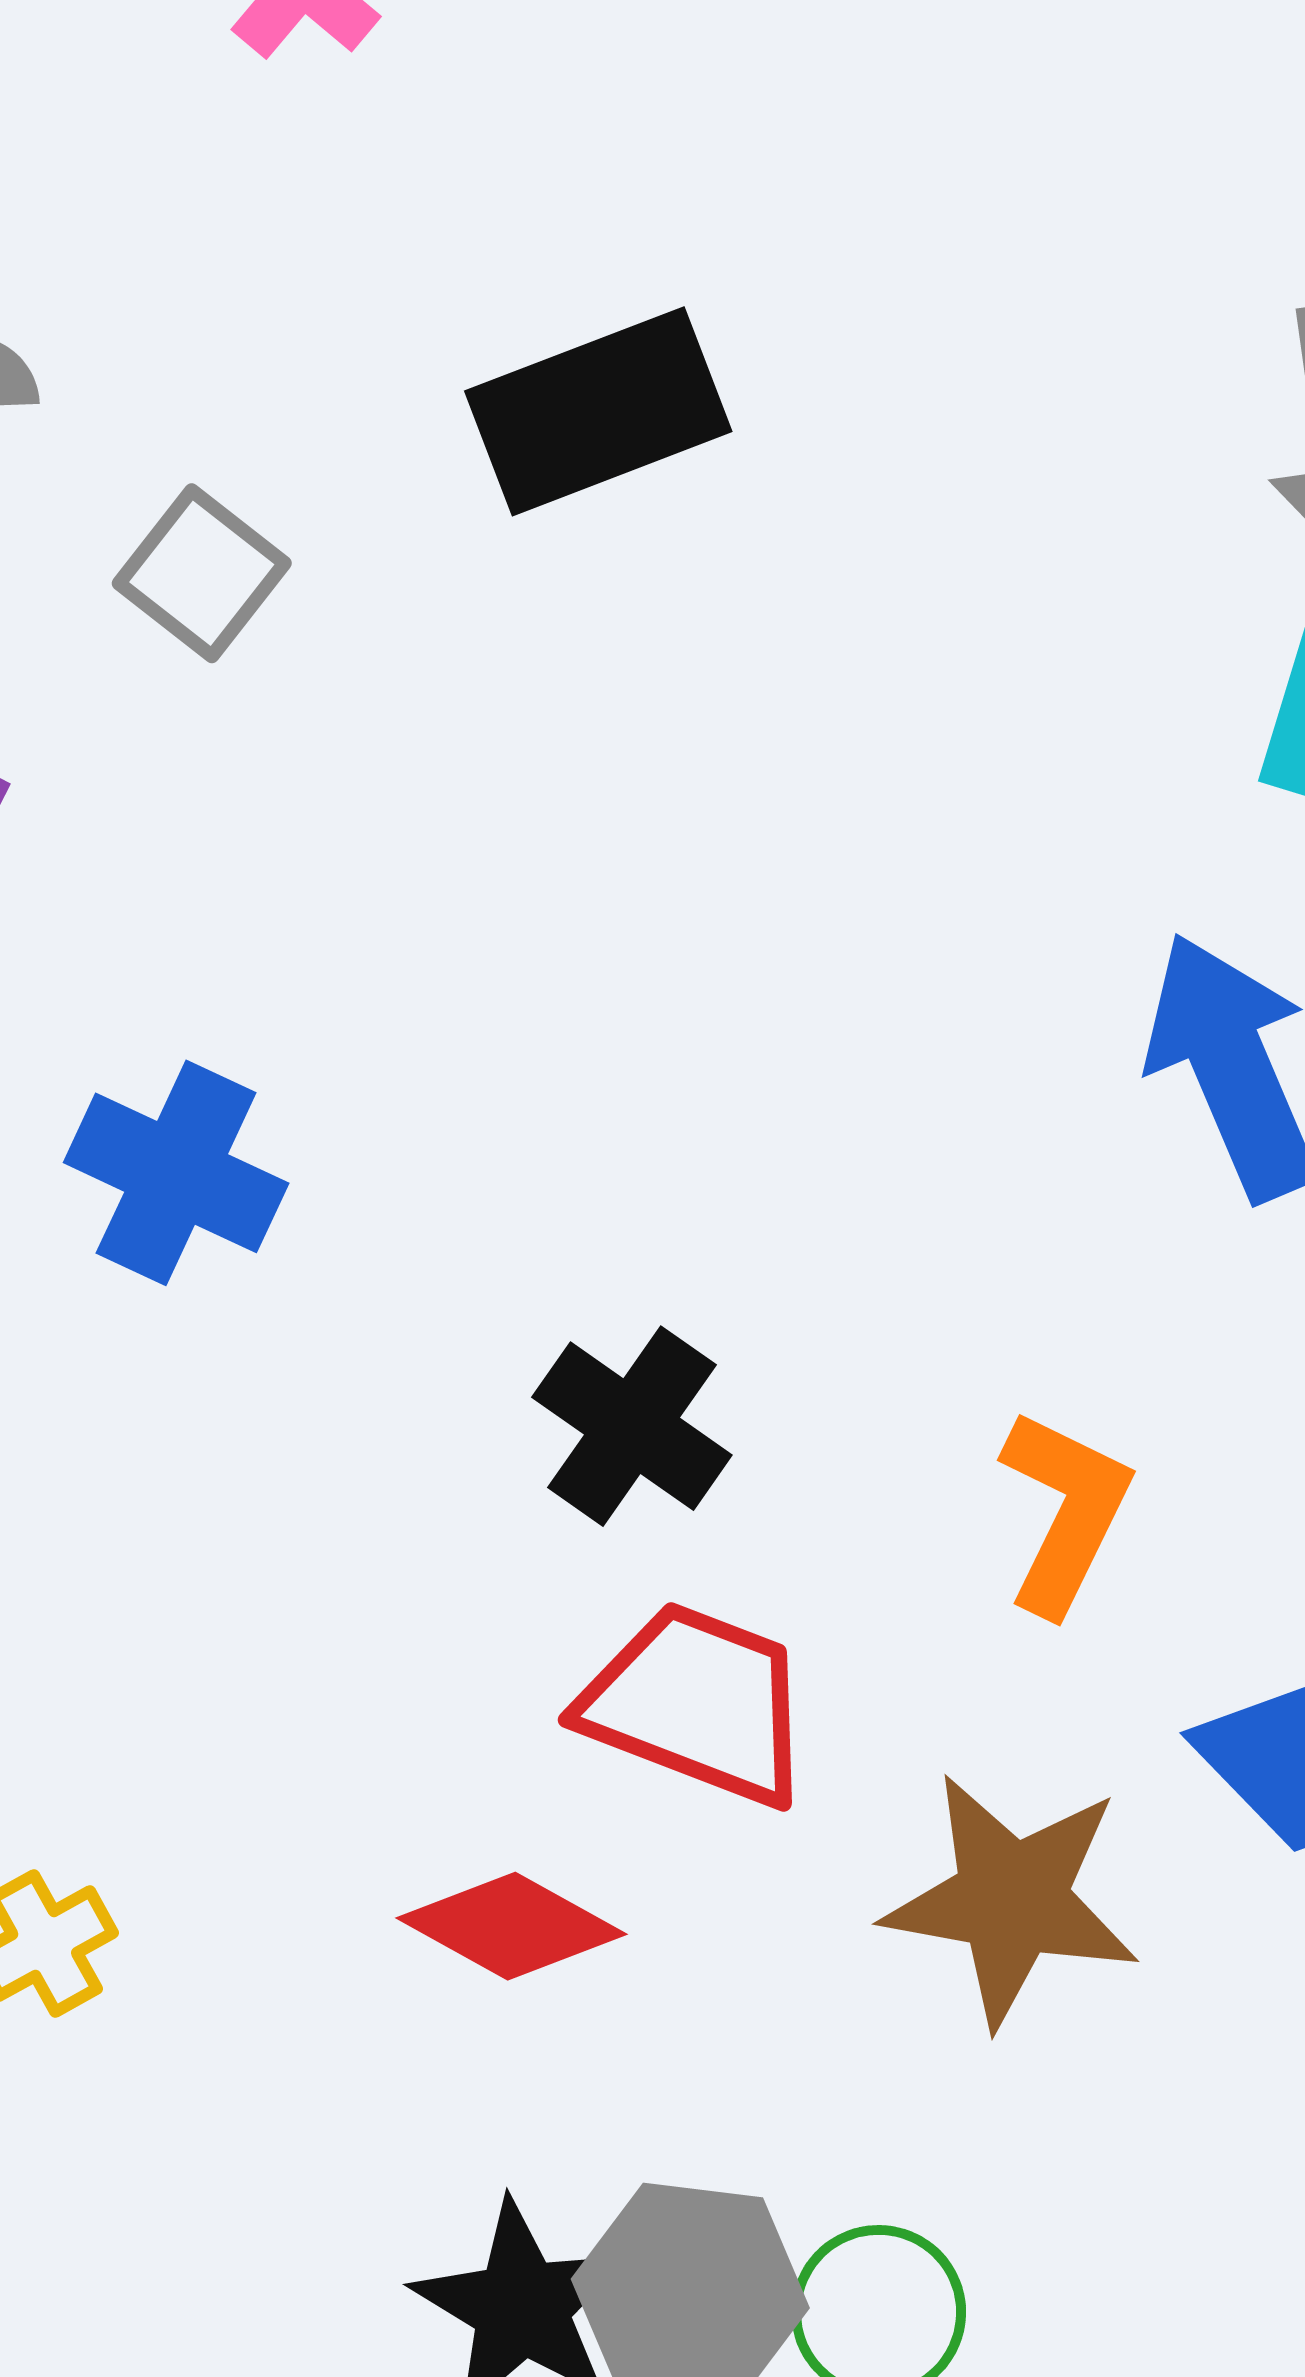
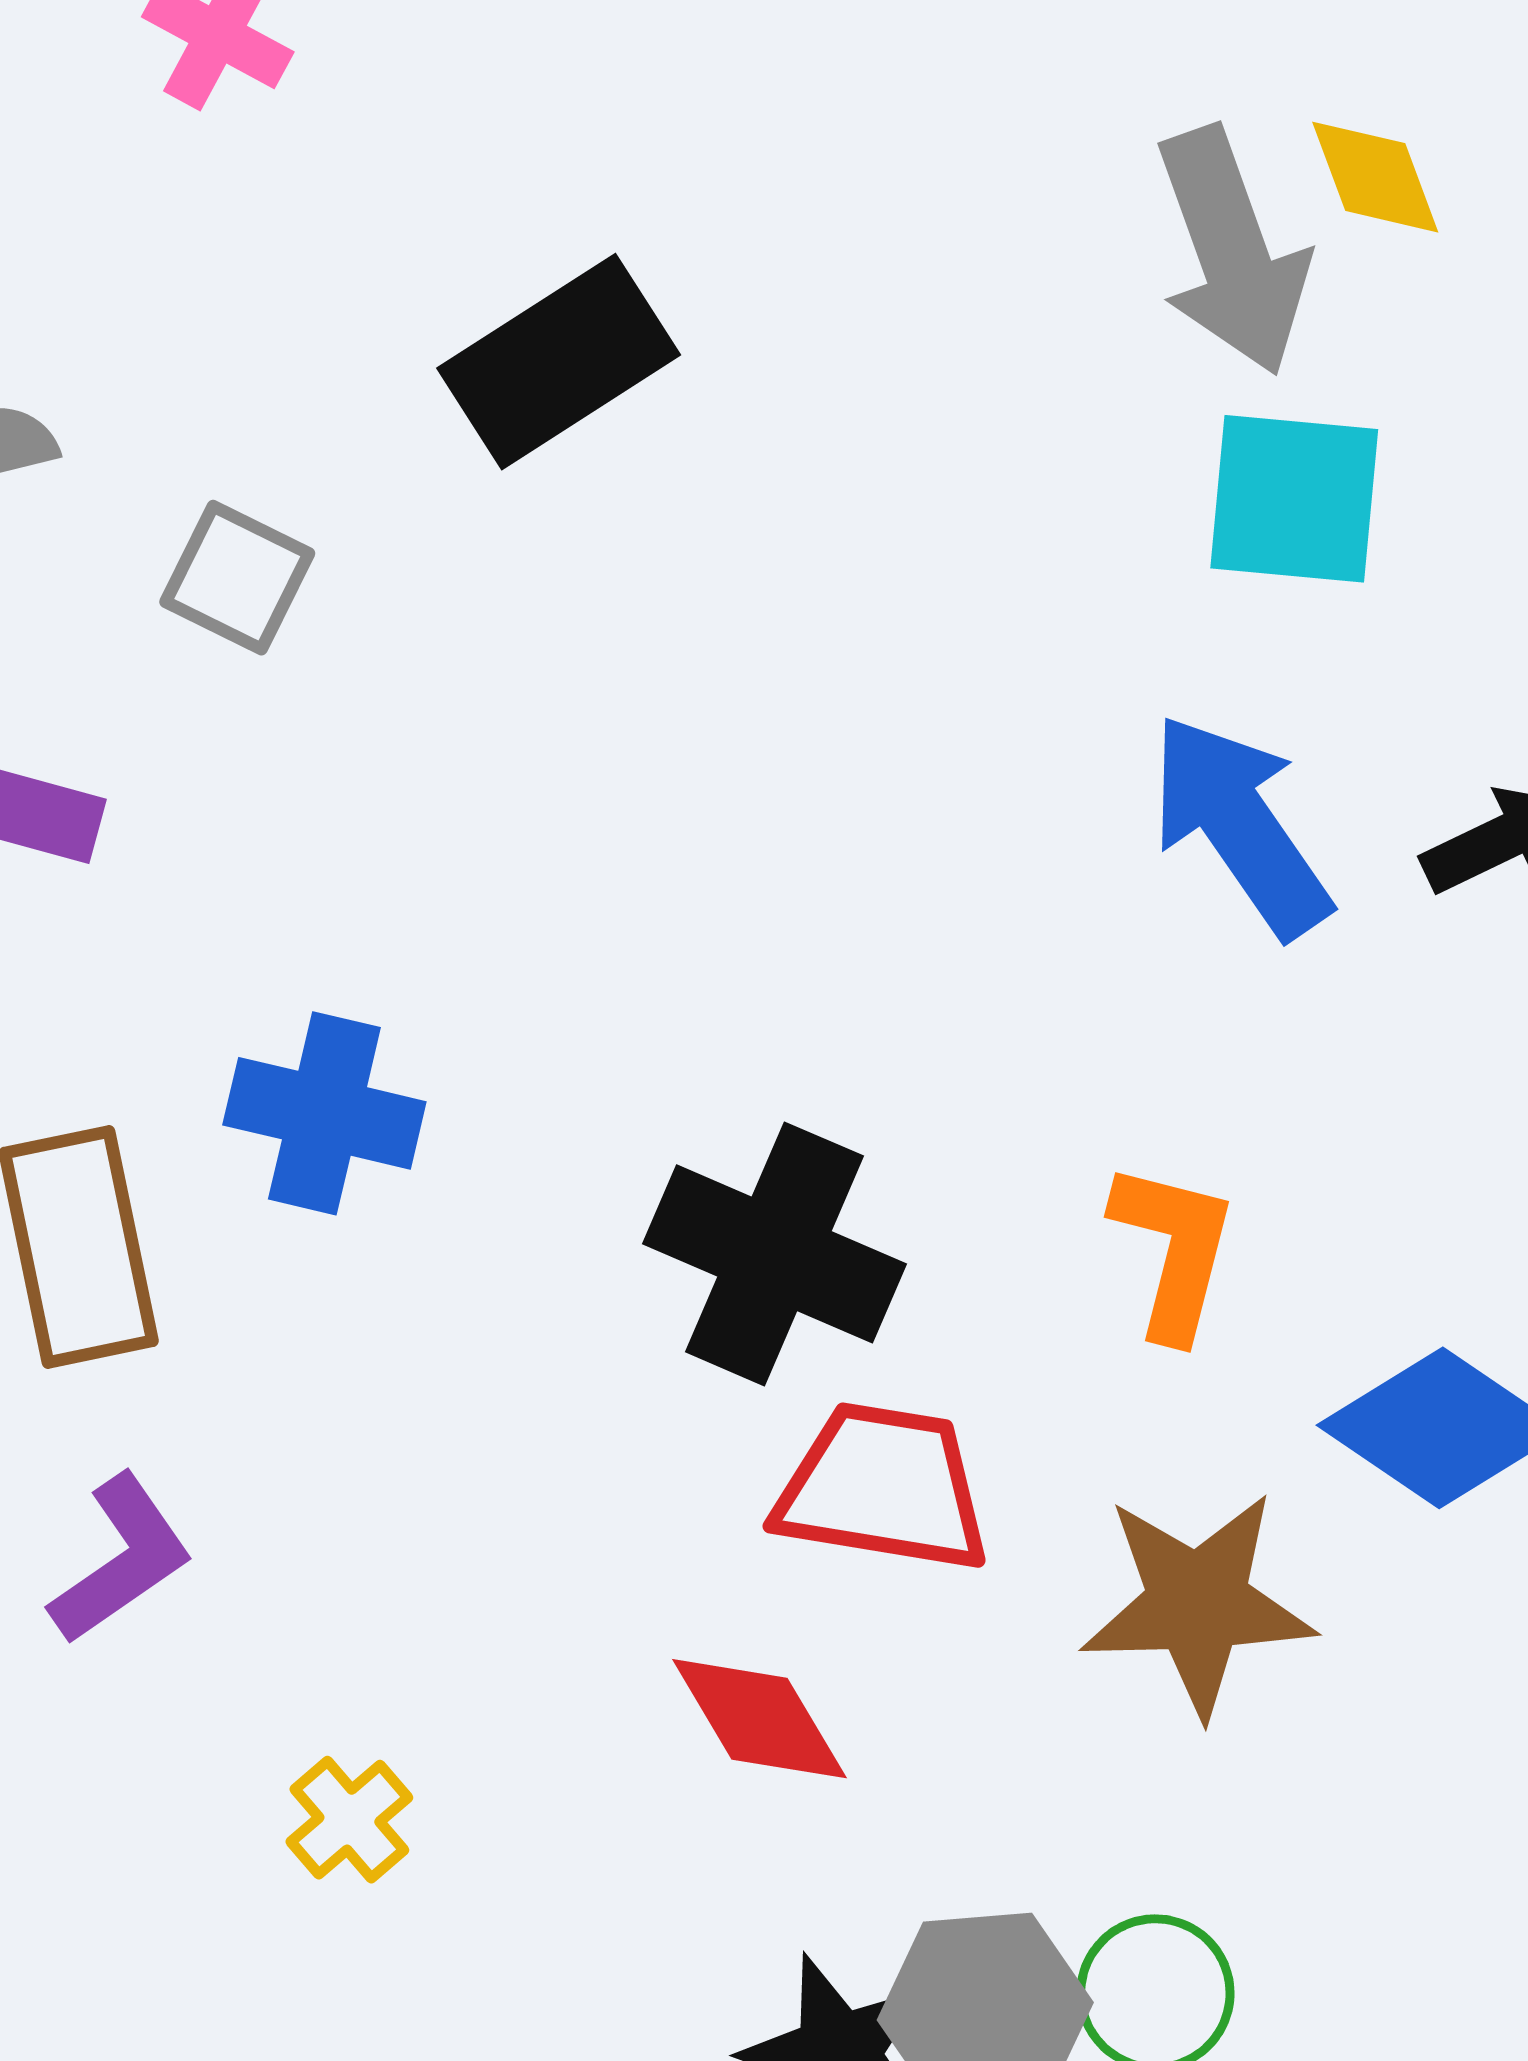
black cross: (632, 1426) -> (774, 1254), size x1.4
red diamond: (511, 1926) -> (760, 1719), turned 42

